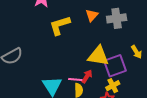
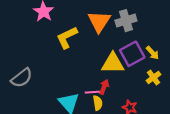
orange triangle: (92, 15) -> (99, 22), size x1.6
purple square: (115, 66) -> (132, 54), moved
yellow cross: (113, 86) -> (153, 77), moved

